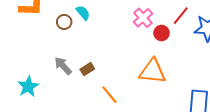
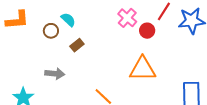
gray arrow: (63, 66) -> (55, 74), turned 144
brown rectangle: (87, 69) -> (77, 45), moved

